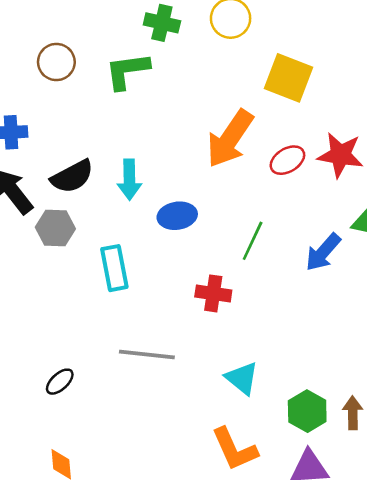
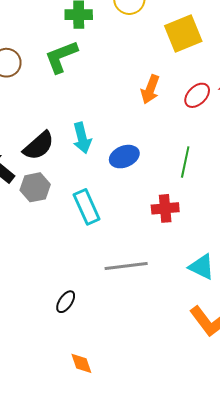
yellow square: (289, 78) -> (183, 33), turned -30
orange arrow: (230, 139) -> (150, 89), size x0.6

